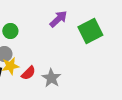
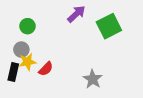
gray star: (51, 78) -> (93, 79), moved

